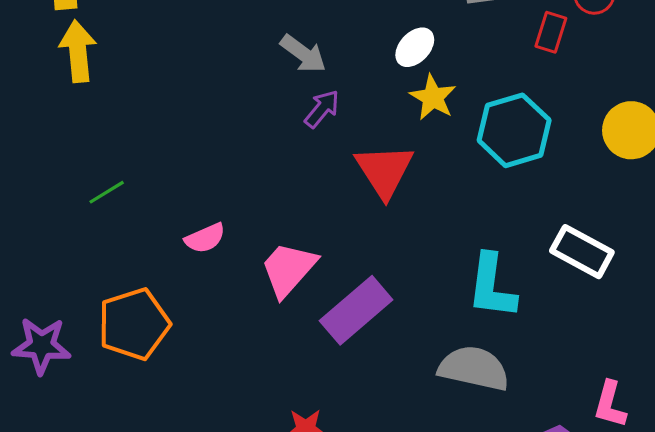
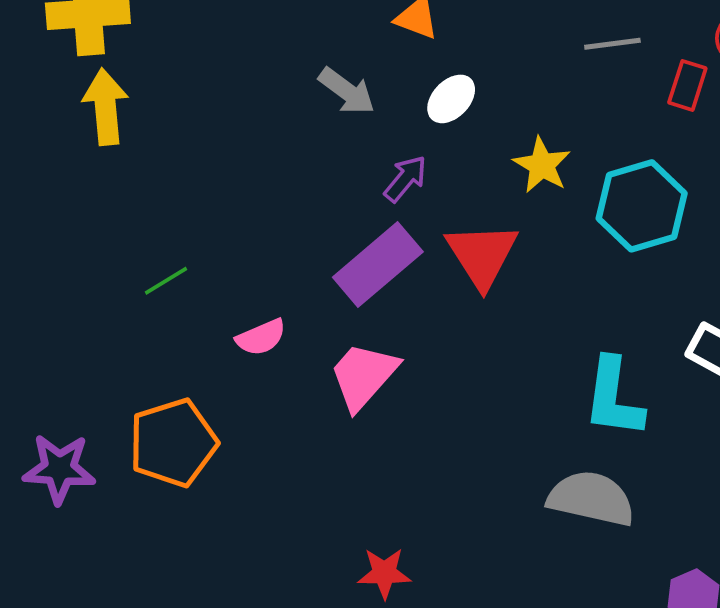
white ellipse: (415, 47) -> (451, 99), moved
gray arrow: (303, 54) -> (347, 91), moved
green line: (107, 192) -> (166, 281), moved
purple rectangle: (356, 310) -> (378, 264), moved

